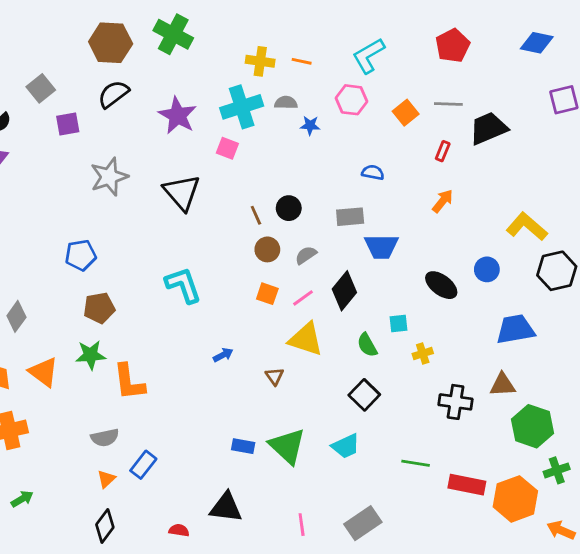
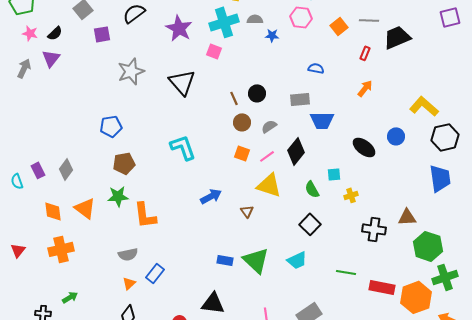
blue trapezoid: (515, 329) -> (440, 178), moved, turned 92
blue arrow: (223, 355) -> (211, 196), size x1.5
green cross: (557, 470) -> (445, 277), size x1.4

